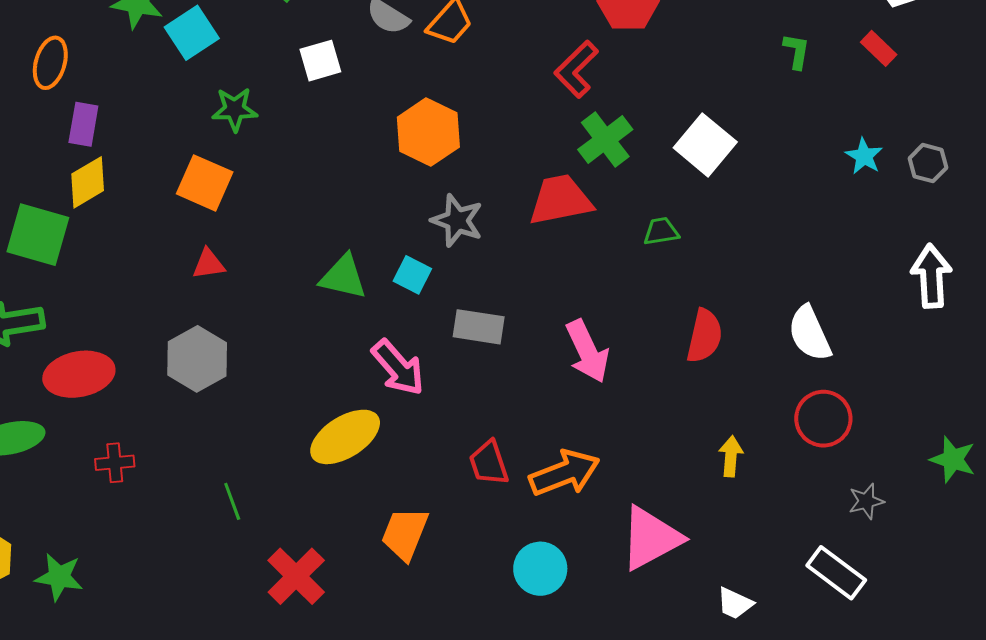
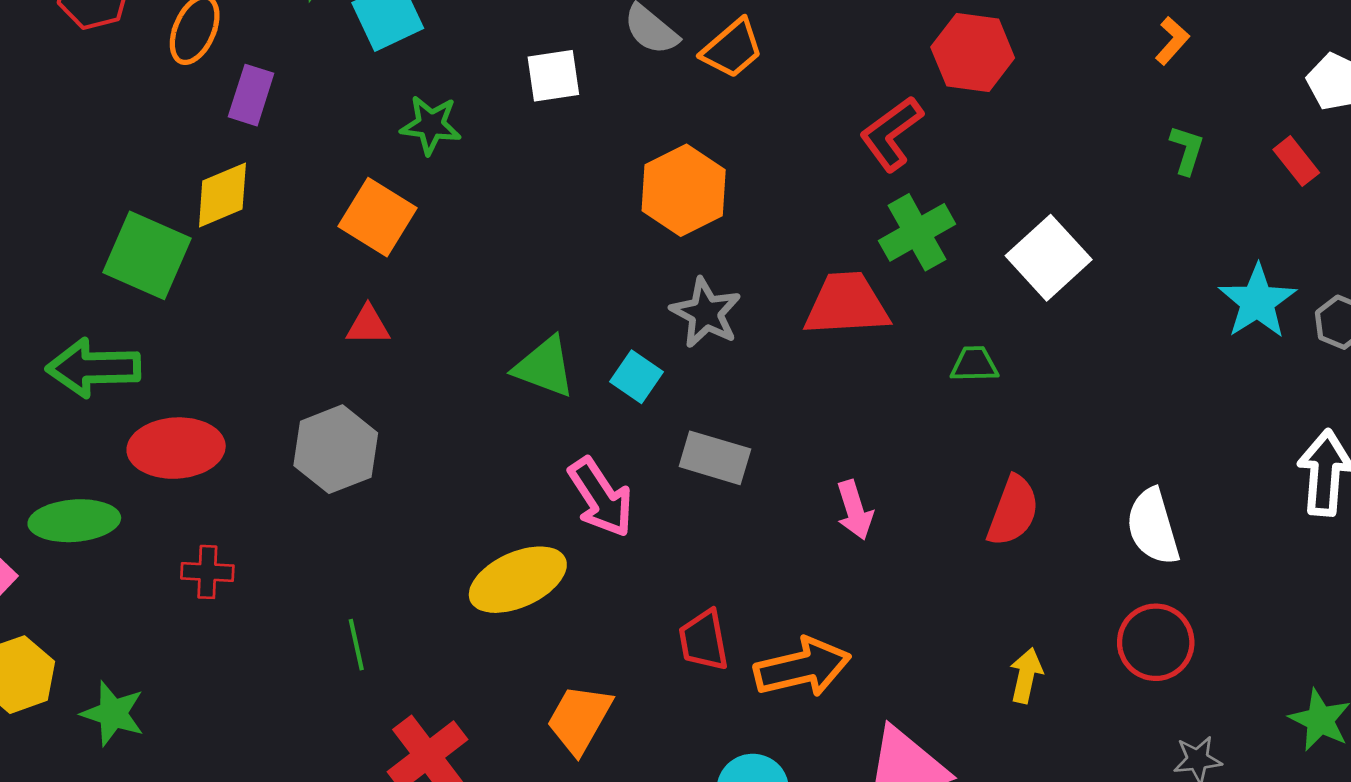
purple rectangle: (83, 124) -> (251, 95), moved
cyan star: (864, 156) -> (1257, 301), size x1.5
pink arrow: (587, 351) -> (855, 510), size x0.7

